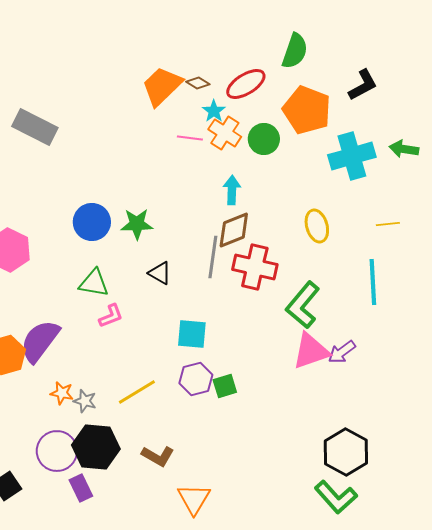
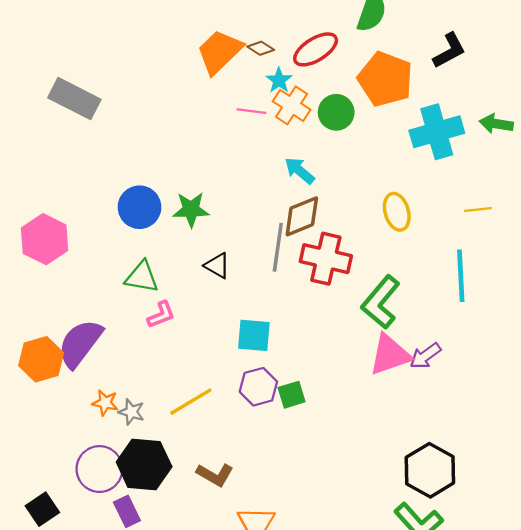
cyan arrow: (232, 190) -> (300, 171), turned -52

